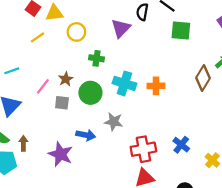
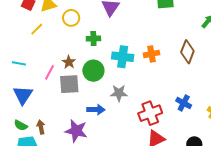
cyan line: (12, 71) -> (19, 63), turned 40
brown diamond: (203, 78) -> (187, 52), moved
gray square: (62, 103) -> (69, 84), size x1.5

